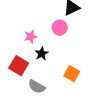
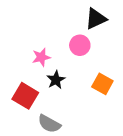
orange square: (72, 74) -> (102, 84), moved

